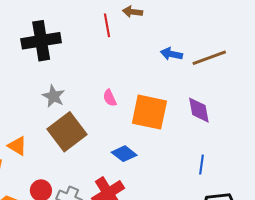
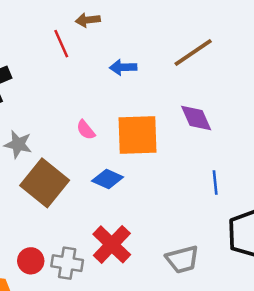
blue arrow: (171, 54) -> (123, 67), moved
blue diamond: (124, 154) -> (108, 179), moved

